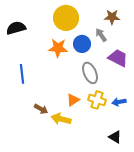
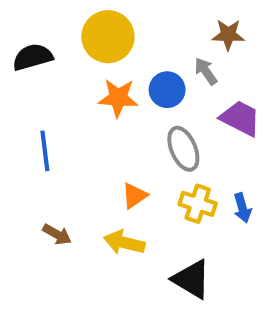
yellow circle: (66, 18) -> (108, 37), moved
orange triangle: (73, 100) -> (134, 196), moved
blue arrow: (119, 102) -> (242, 208), turned -96
brown arrow: (41, 109) -> (57, 234), moved
black triangle: (115, 137) -> (192, 279), moved, size x1.5

